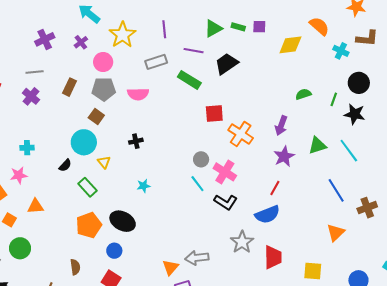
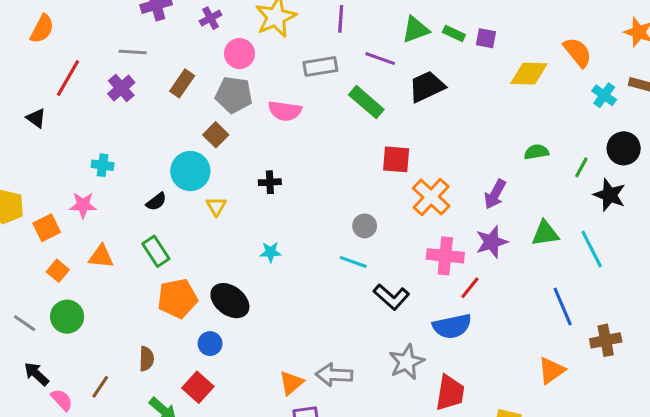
pink cross: (225, 172) -> (445, 256), moved, turned -35
cyan line: (197, 184) -> (353, 262), turned -42
green rectangle: (87, 187) -> (156, 251), moved

